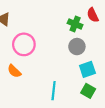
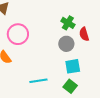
red semicircle: (93, 15) -> (84, 34), moved
cyan line: (54, 91) -> (38, 81), turned 66

